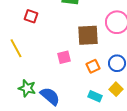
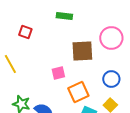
orange square: (93, 66) -> (78, 92), moved, size x1.5

